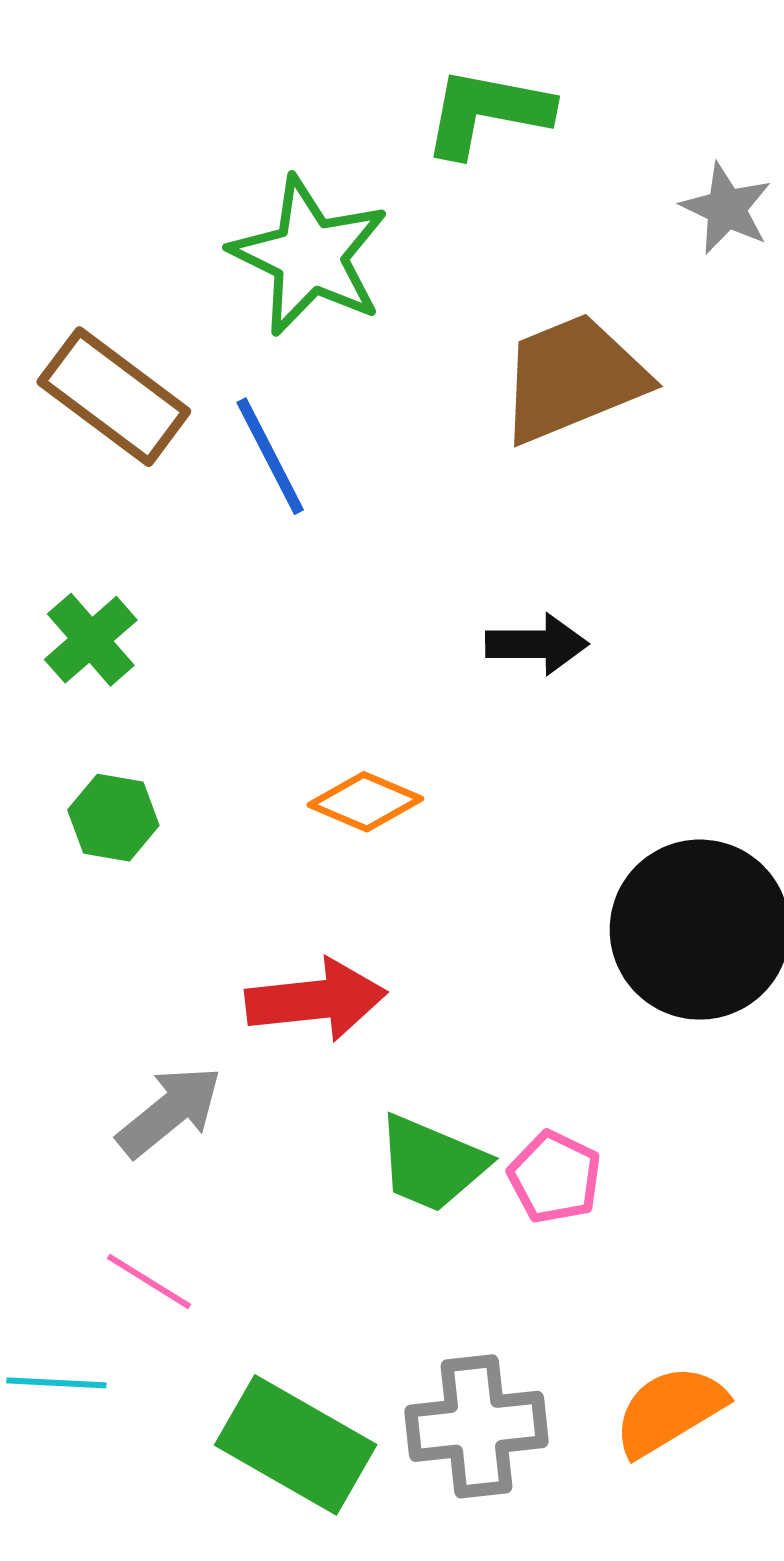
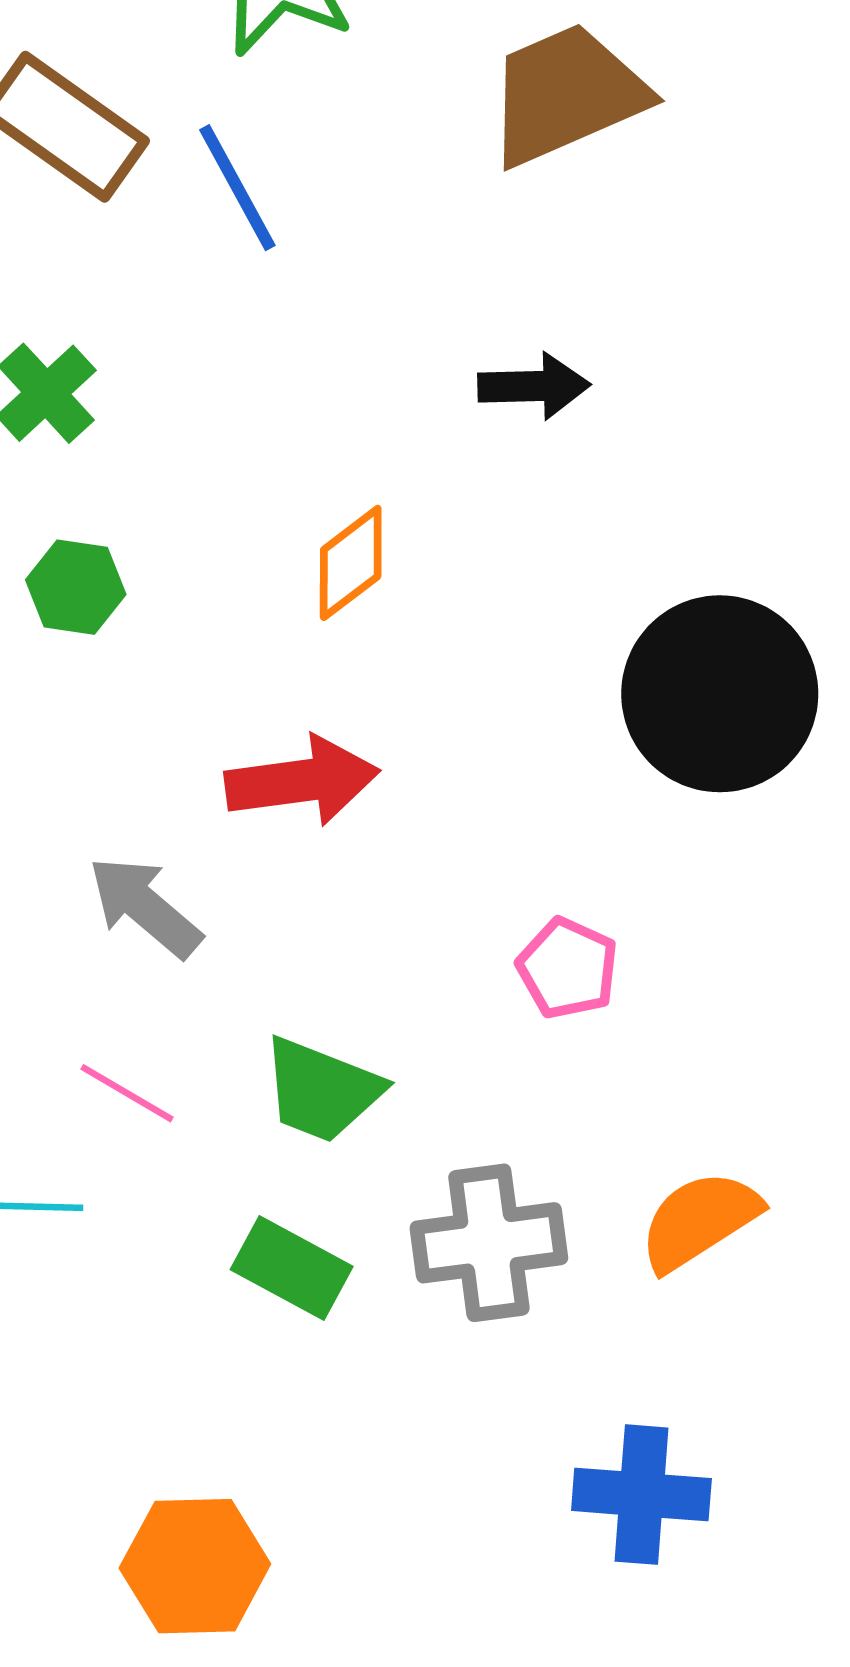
orange diamond: (365, 802) -> (351, 563), turned -59
gray arrow: (169, 1111) -> (145, 907), turned -99
green trapezoid: (432, 1164) -> (322, 1090), moved
green rectangle: (296, 1445) -> (292, 1268), size x0.7

